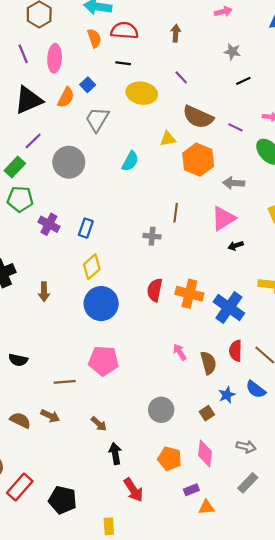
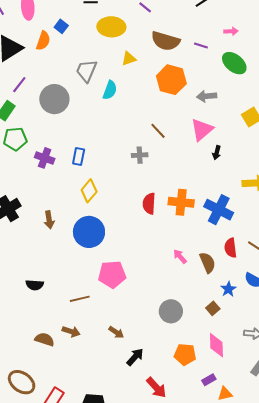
gray trapezoid: (97, 119) -> (86, 71), moved
yellow triangle: (168, 139) -> (129, 59), moved
brown line: (176, 213) -> (158, 131), turned -42
black arrow: (236, 246) -> (217, 153), turned -48
blue circle: (101, 304) -> (89, 232), moved
black arrow: (115, 453) -> (135, 357), turned 60

